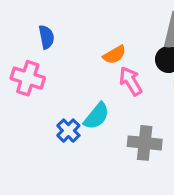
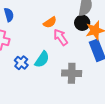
blue cross: (68, 131) -> (21, 63), moved

